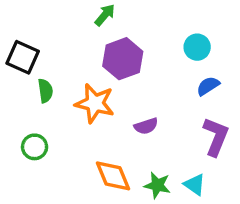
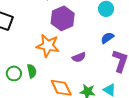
blue semicircle: (208, 86) -> (107, 38), moved
green semicircle: (45, 91) -> (32, 71), moved

